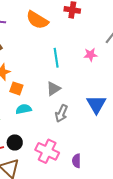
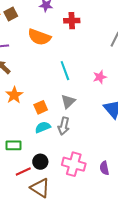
pink star: (91, 55) -> (100, 77), moved
orange square: (16, 88) -> (41, 107), moved, turned -32
gray arrow: (61, 113) -> (64, 126), moved

